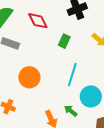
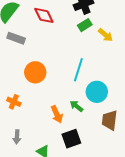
green rectangle: (64, 41) -> (85, 25), moved, turned 32

